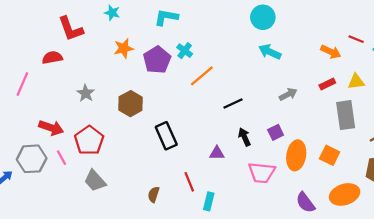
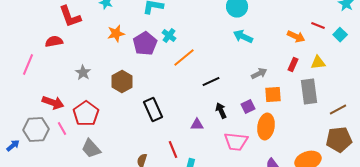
red rectangle: (327, 84) -> (293, 64), turned -40
orange square: (330, 155) -> (273, 94), moved, turned -30

